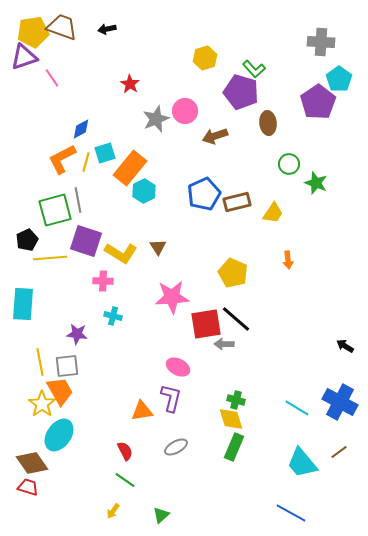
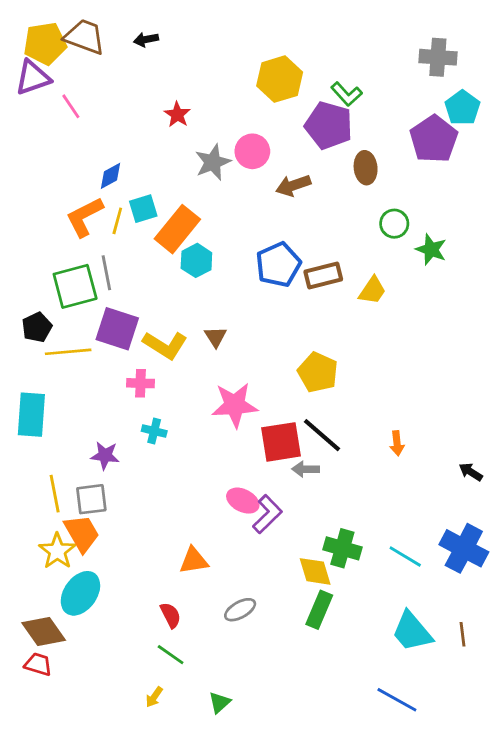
yellow hexagon: (205, 58) -> (280, 79), size x1.4
orange arrow: (288, 260) -> (397, 443), moved
purple L-shape: (171, 398) -> (267, 514), moved, turned 32
green cross: (236, 400) -> (342, 548), moved, size x1.5
brown line: (339, 452) -> (462, 634), moved, turned -60

